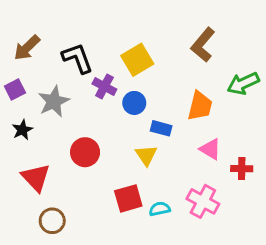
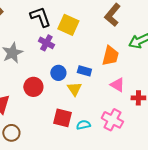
black L-shape: (78, 58) -> (40, 17), moved
yellow square: (137, 60) -> (68, 25), turned -35
blue circle: (134, 103) -> (58, 73), moved
red square: (128, 198) -> (62, 118), turned 30

